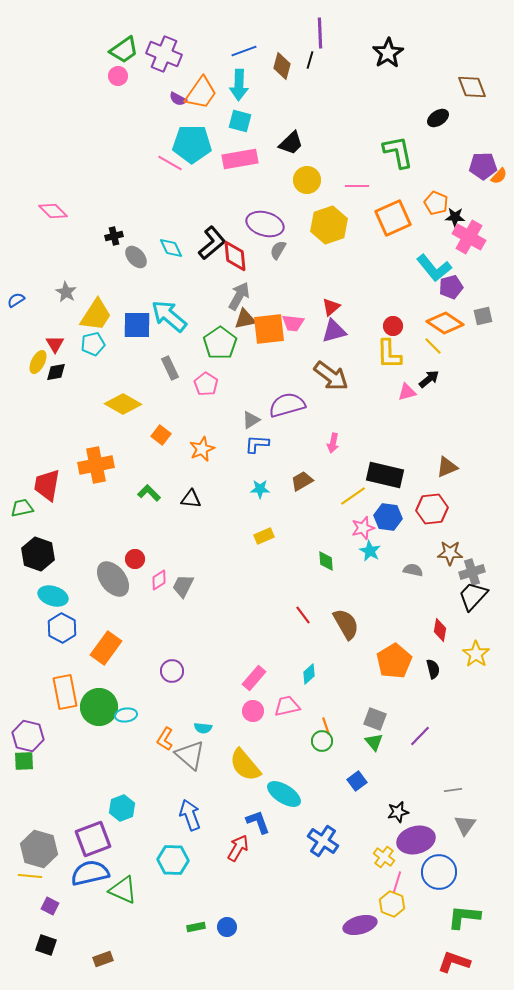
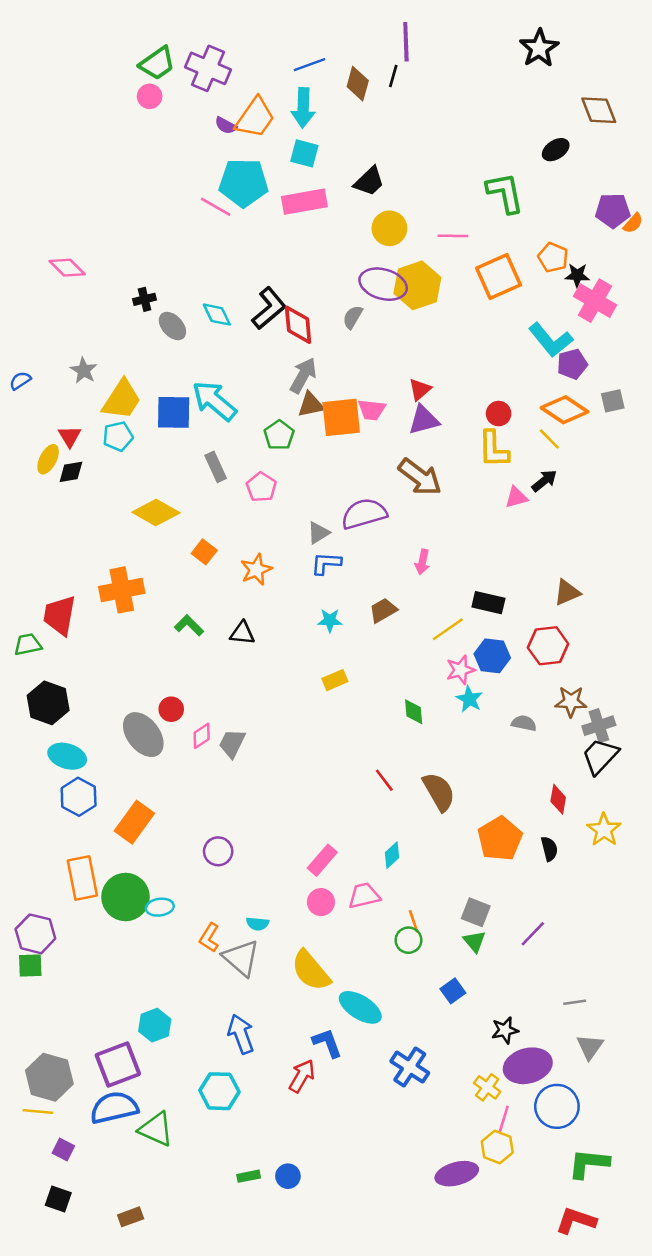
black star: (388, 53) -> (539, 48), moved
purple ellipse: (265, 224) -> (383, 284), moved
green pentagon: (220, 343) -> (279, 435), size x0.7
black rectangle: (385, 475) -> (488, 603), size x0.7

